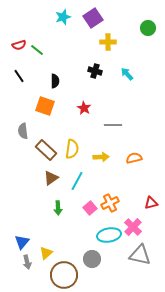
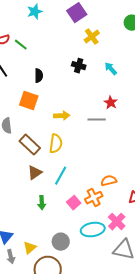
cyan star: (63, 17) -> (35, 12), moved
yellow cross: (108, 42) -> (92, 37), turned -35
red star: (84, 108) -> (111, 103), moved
yellow arrow: (101, 157) -> (62, 116), moved
orange semicircle: (134, 158) -> (109, 181), moved
gray circle: (92, 259) -> (61, 242), moved

